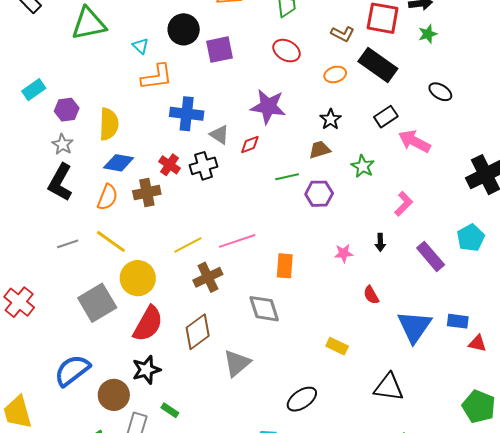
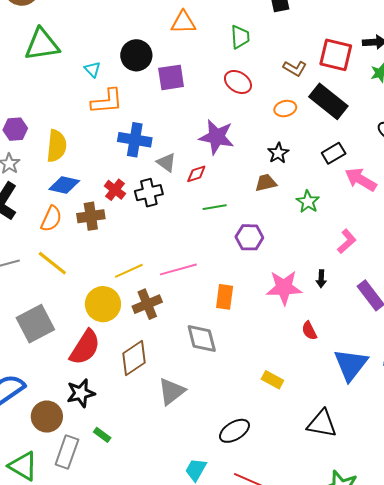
green line: (287, 177) -> (215, 207), moved
purple hexagon: (319, 194) -> (249, 237), moved
pink star: (344, 253) -> (284, 288), size x1.8
yellow circle: (138, 278) -> (103, 304), moved

